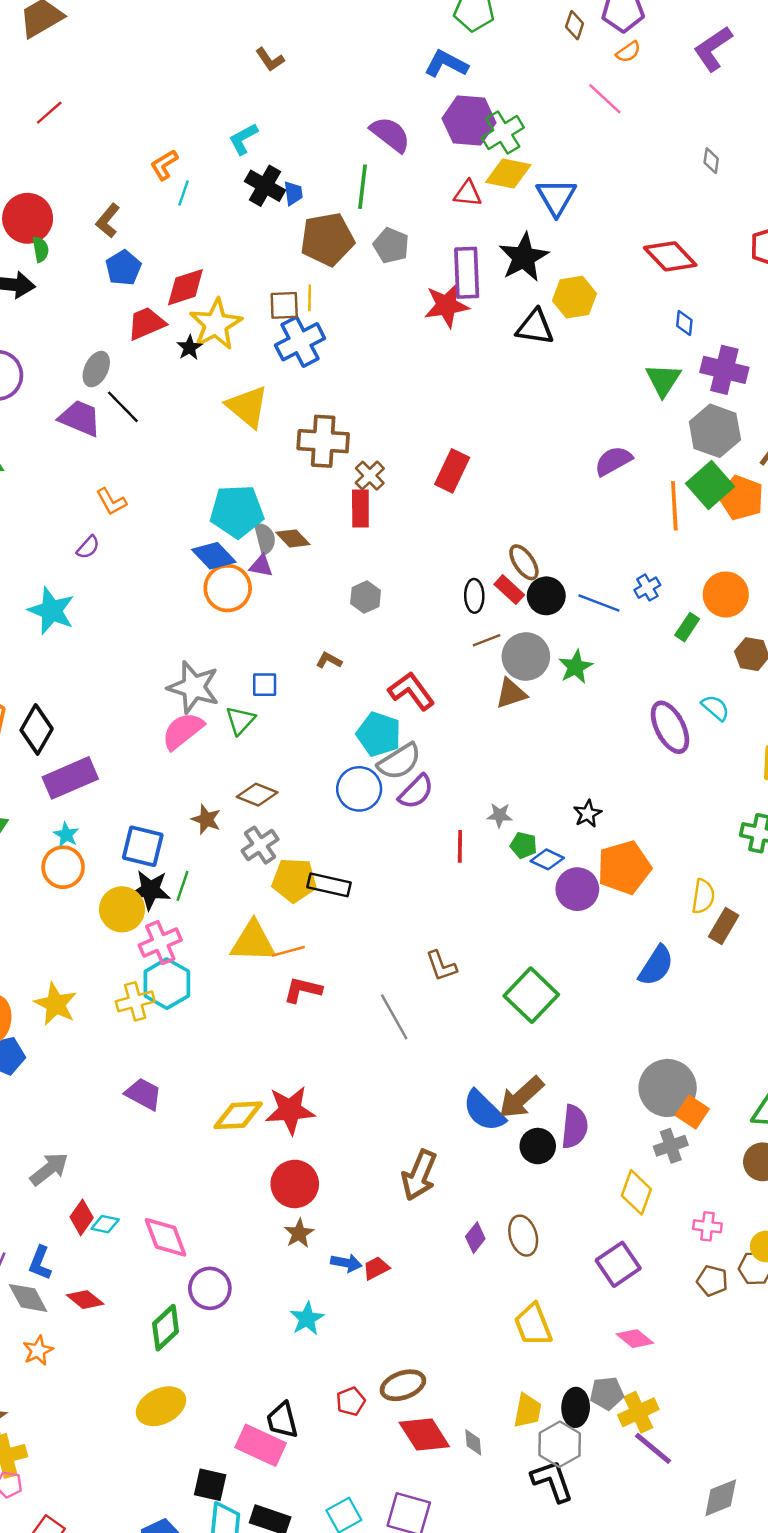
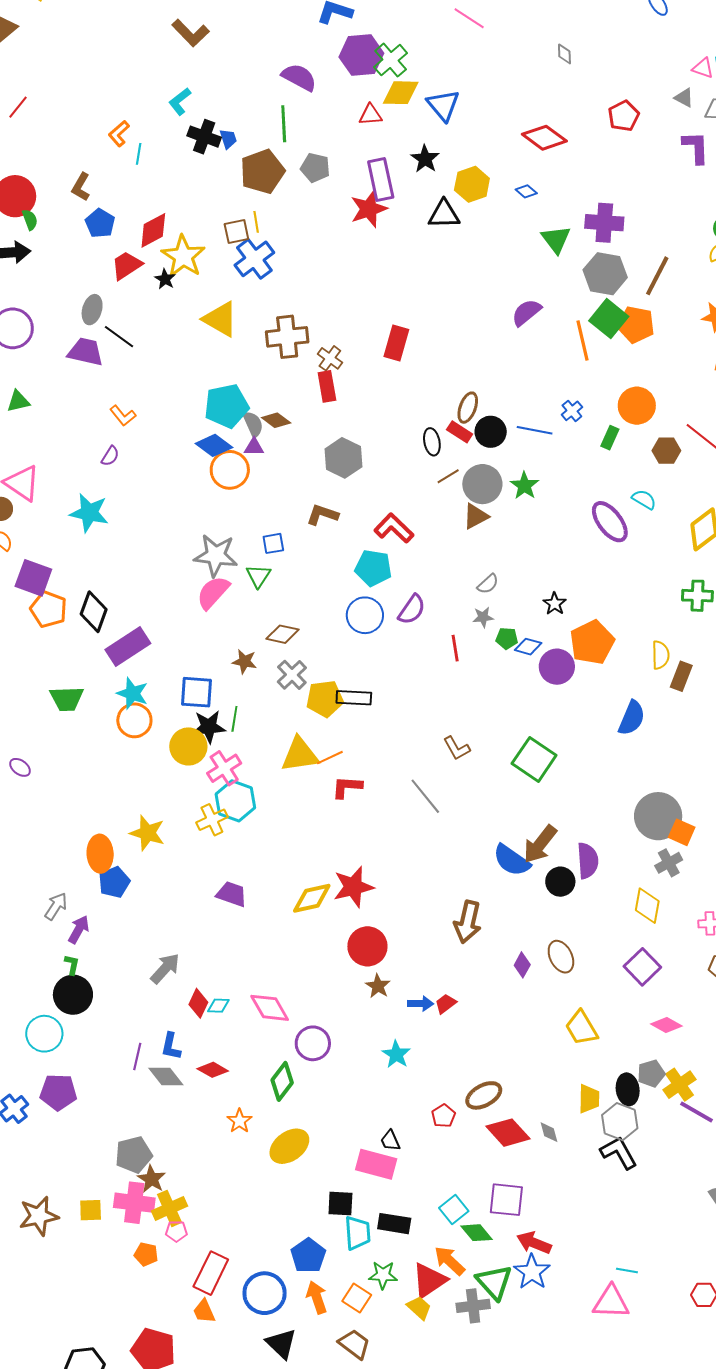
brown L-shape: (270, 60) -> (190, 33), size x1.5
black star: (524, 257) -> (425, 159), size x0.7
blue diamond: (684, 323) -> (526, 191), moved, turned -45
brown ellipse: (524, 562) -> (468, 408), turned 64
gray hexagon: (366, 597) -> (343, 458), size x1.5
brown L-shape: (329, 660) -> (322, 515), size x1.5
gray semicircle: (399, 761) -> (488, 584), moved, size x0.6
cyan star: (66, 835) -> (133, 693), size x1.5
orange star: (38, 1351) -> (239, 1121), moved
black trapezoid: (282, 1420) -> (390, 1141), size x0.7

